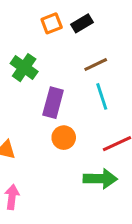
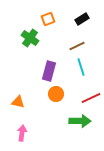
black rectangle: (82, 23) -> (82, 19), moved
green cross: (24, 68) -> (30, 38), moved

